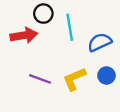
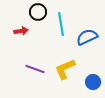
red arrow: (24, 35) -> (21, 31), size x0.6
blue circle: (106, 76) -> (93, 82), moved

